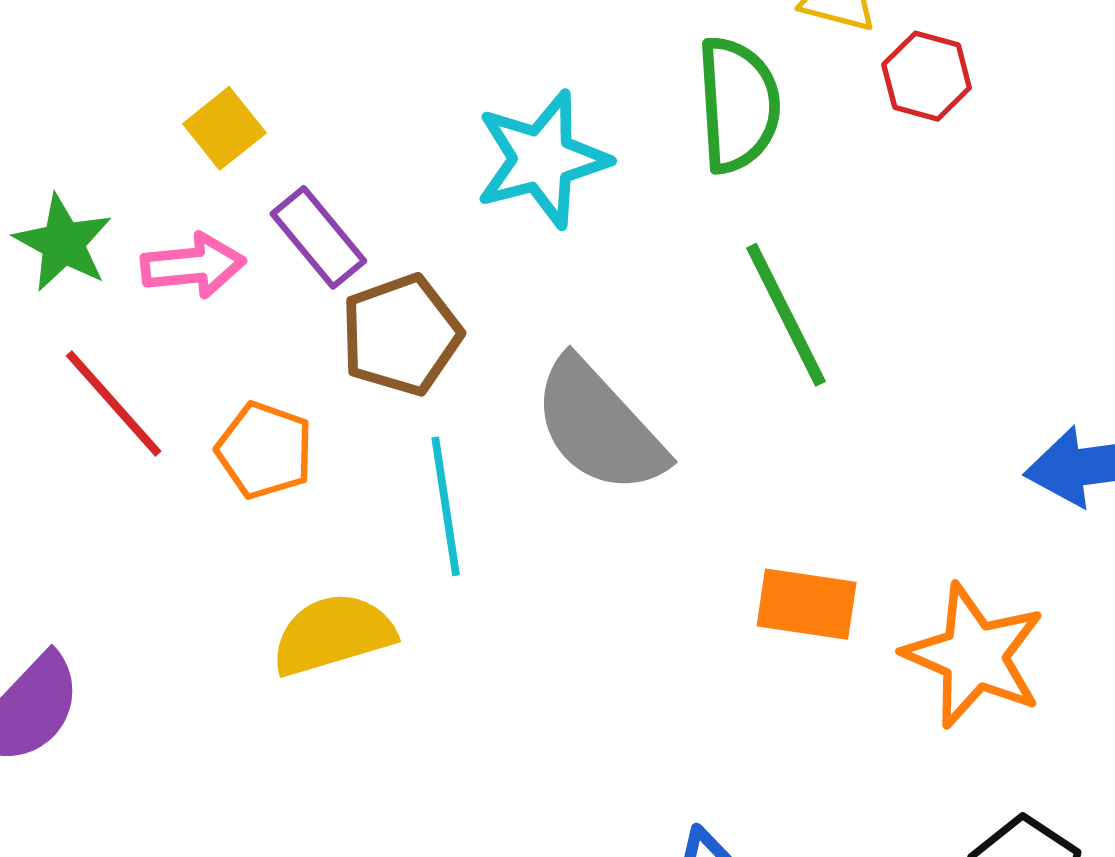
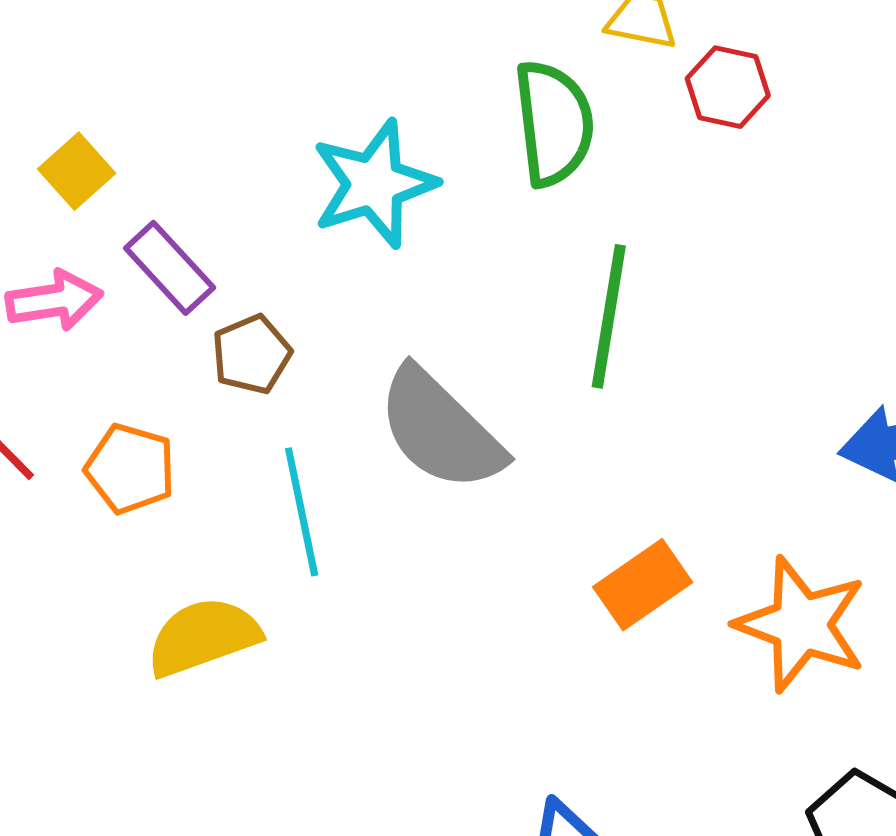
green line: (786, 315) -> (609, 316), turned 39
brown pentagon: (401, 335) -> (252, 354), size x0.7
orange rectangle: (807, 604) -> (643, 585), turned -40

